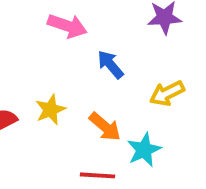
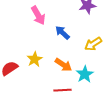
pink arrow: (67, 26) -> (38, 15), turned 48

